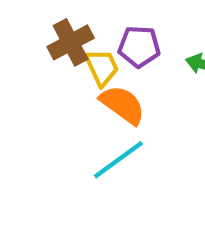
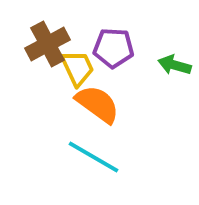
cyan line: (118, 160) -> (94, 157), turned 66

